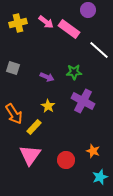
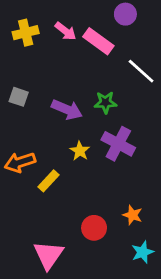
purple arrow: (47, 77) -> (67, 110), size x1.5
yellow star: (48, 106) -> (80, 151), moved
orange arrow: (14, 114) -> (20, 162), turned 105
pink triangle: (30, 155) -> (48, 255), moved

